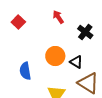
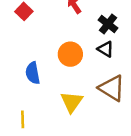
black triangle: (76, 62) -> (106, 49), moved

